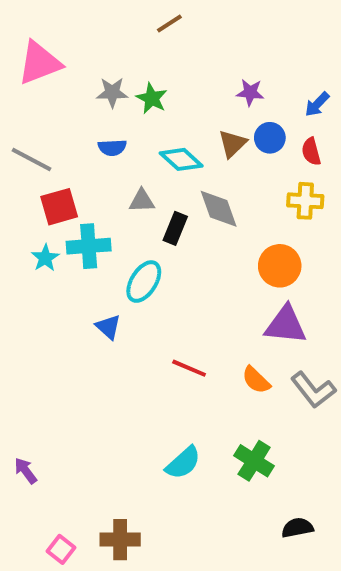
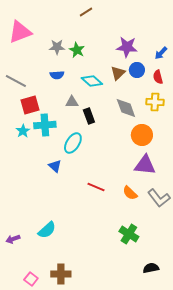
purple star: (250, 92) -> (127, 47), size x1.5
gray diamond: (219, 209) -> (126, 108), moved
black rectangle: (175, 228) -> (89, 116), turned -42
cyan semicircle: (183, 463) -> (47, 230), moved
purple arrow: (26, 471) -> (13, 239), turned -72

